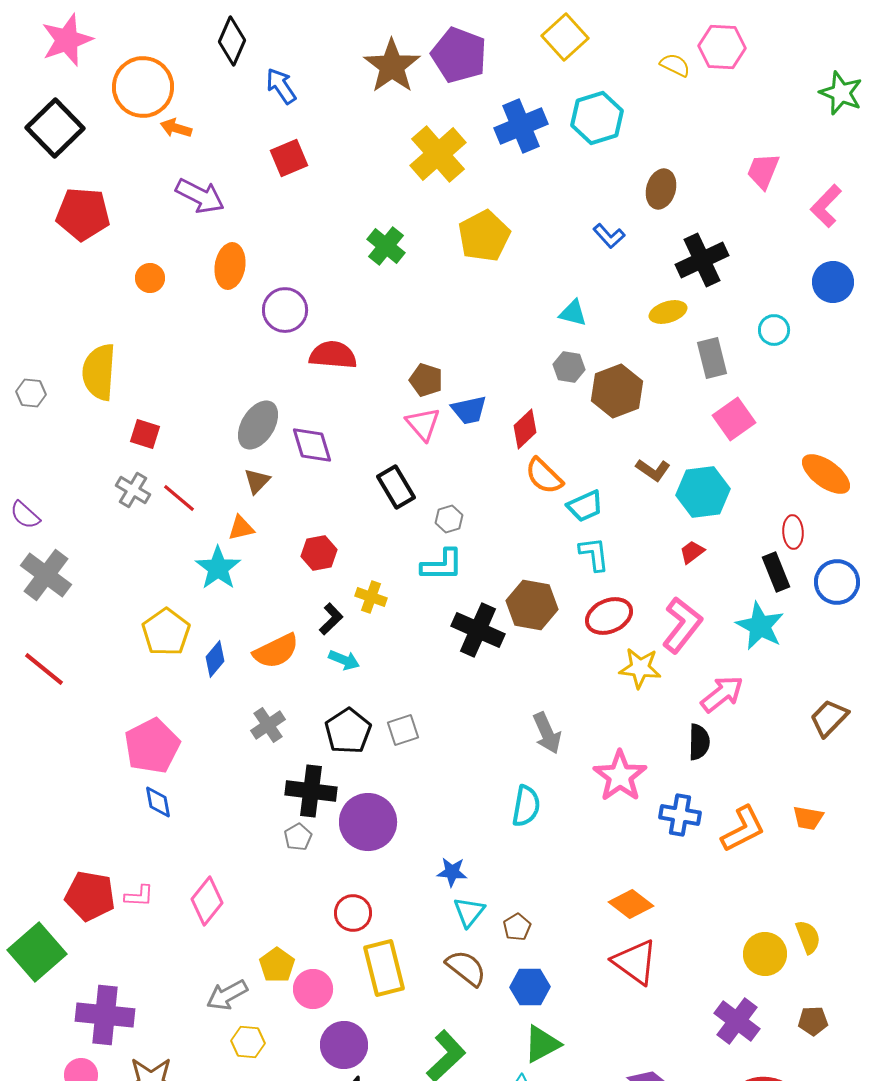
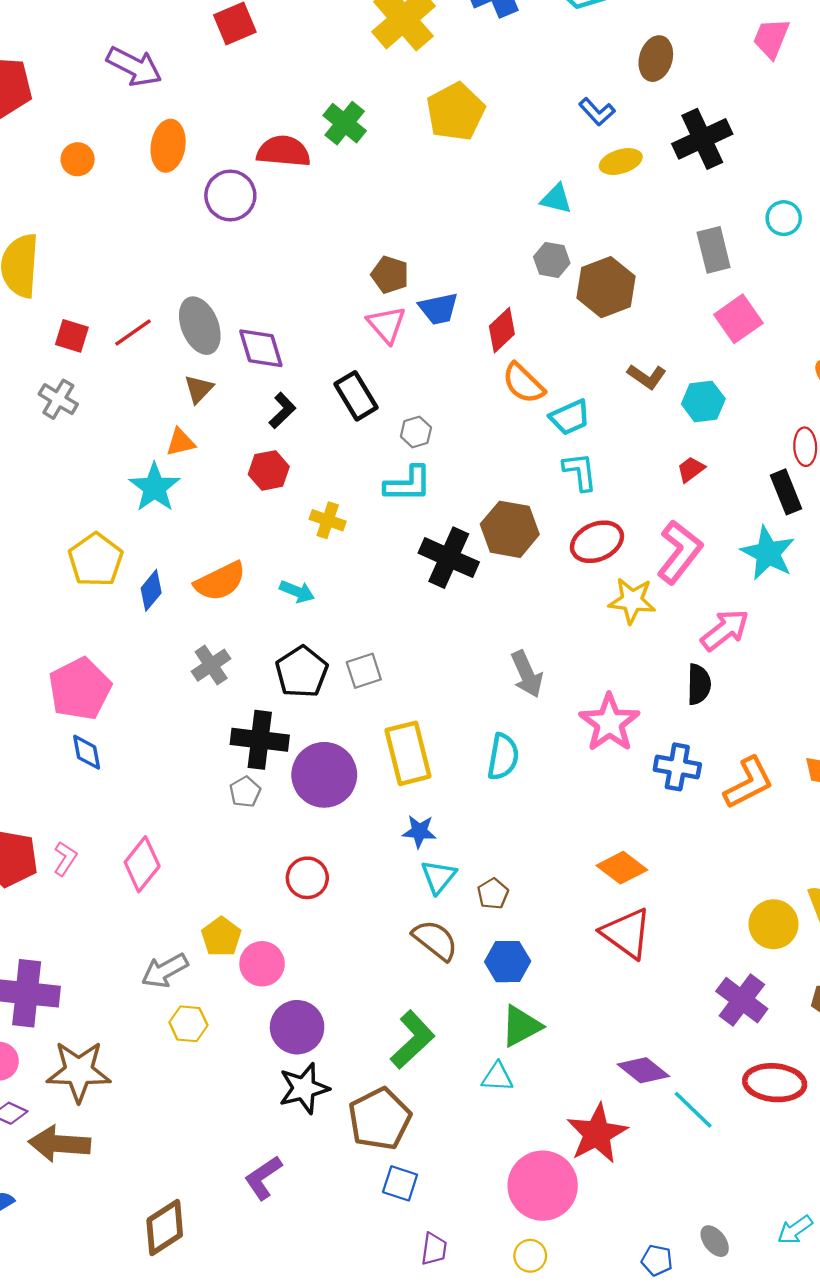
yellow ellipse: (668, 312) -> (621, 162), moved
red semicircle: (333, 355) -> (284, 151), moved
gray ellipse: (258, 425) -> (200, 326), turned -54
cyan hexagon: (703, 492) -> (703, 401), size x0.7
red line: (179, 498) -> (133, 332), moved, turned -75
black L-shape: (331, 619) -> (282, 410), moved
pink L-shape: (139, 896) -> (65, 859), turned -60
yellow rectangle: (384, 968) -> (408, 753), moved

